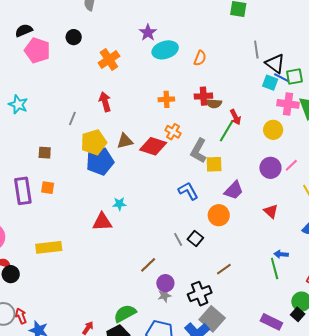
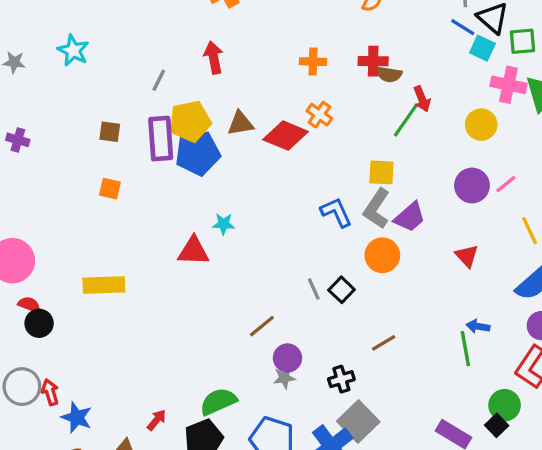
blue line: (281, 78) -> (463, 27), moved
gray L-shape: (199, 151) -> (377, 209), moved
purple rectangle: (23, 191) -> (161, 139), moved
black cross: (200, 294) -> (341, 379), size x0.7

